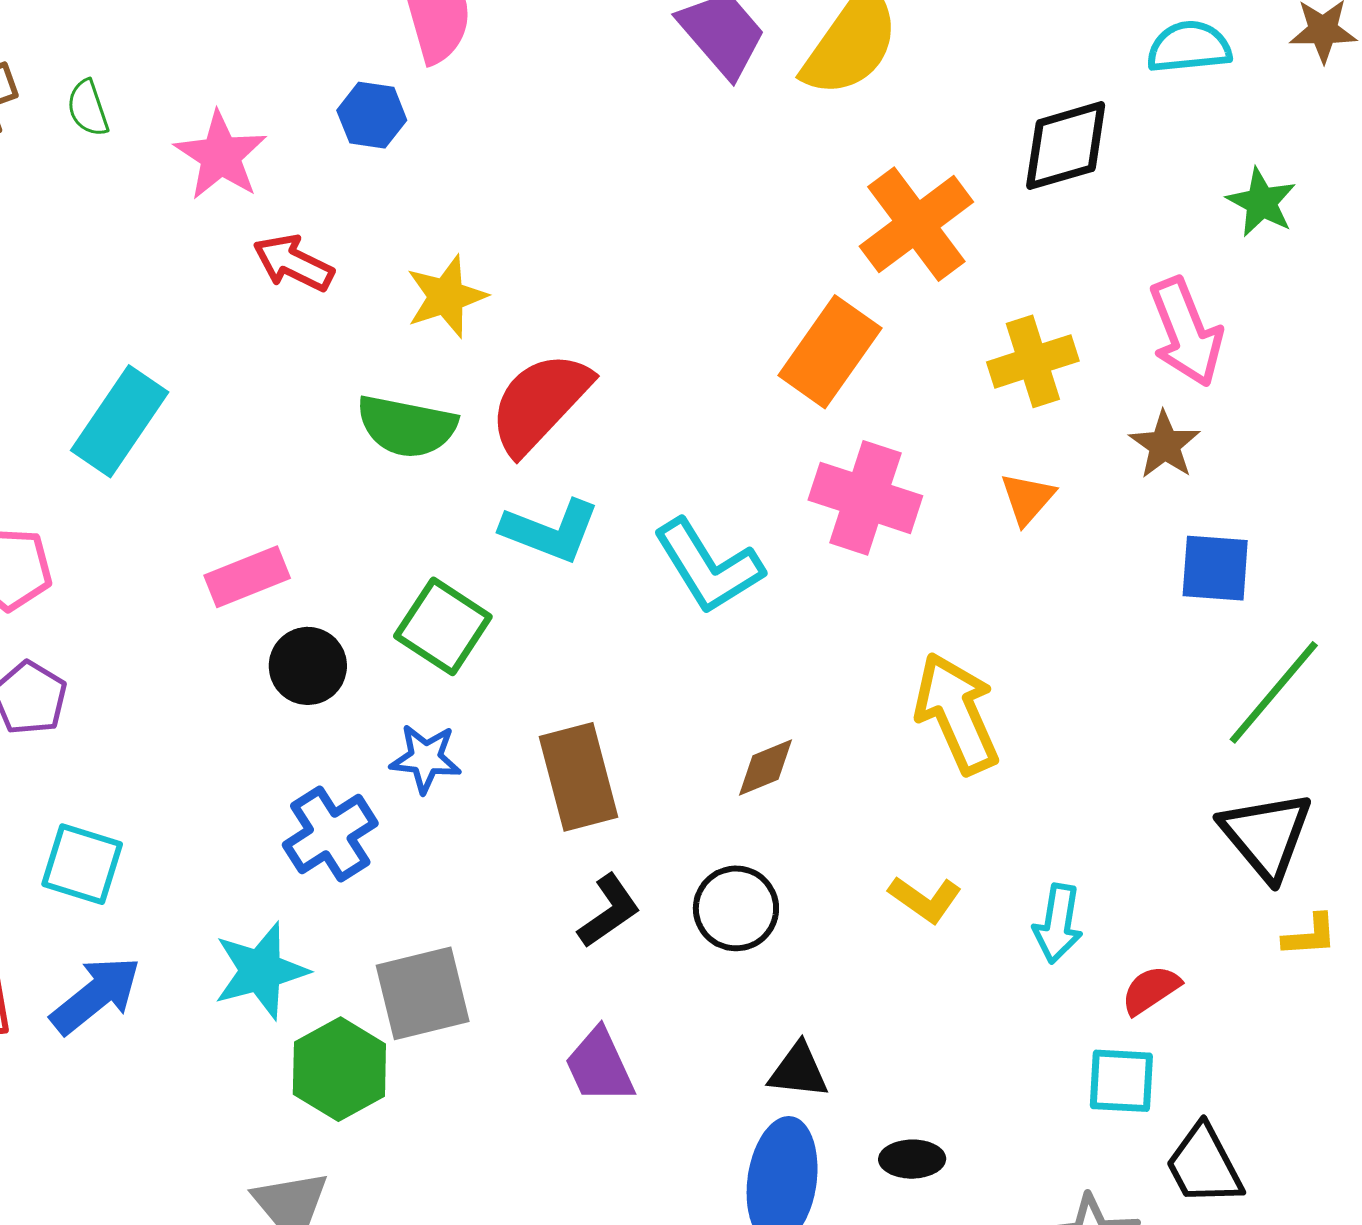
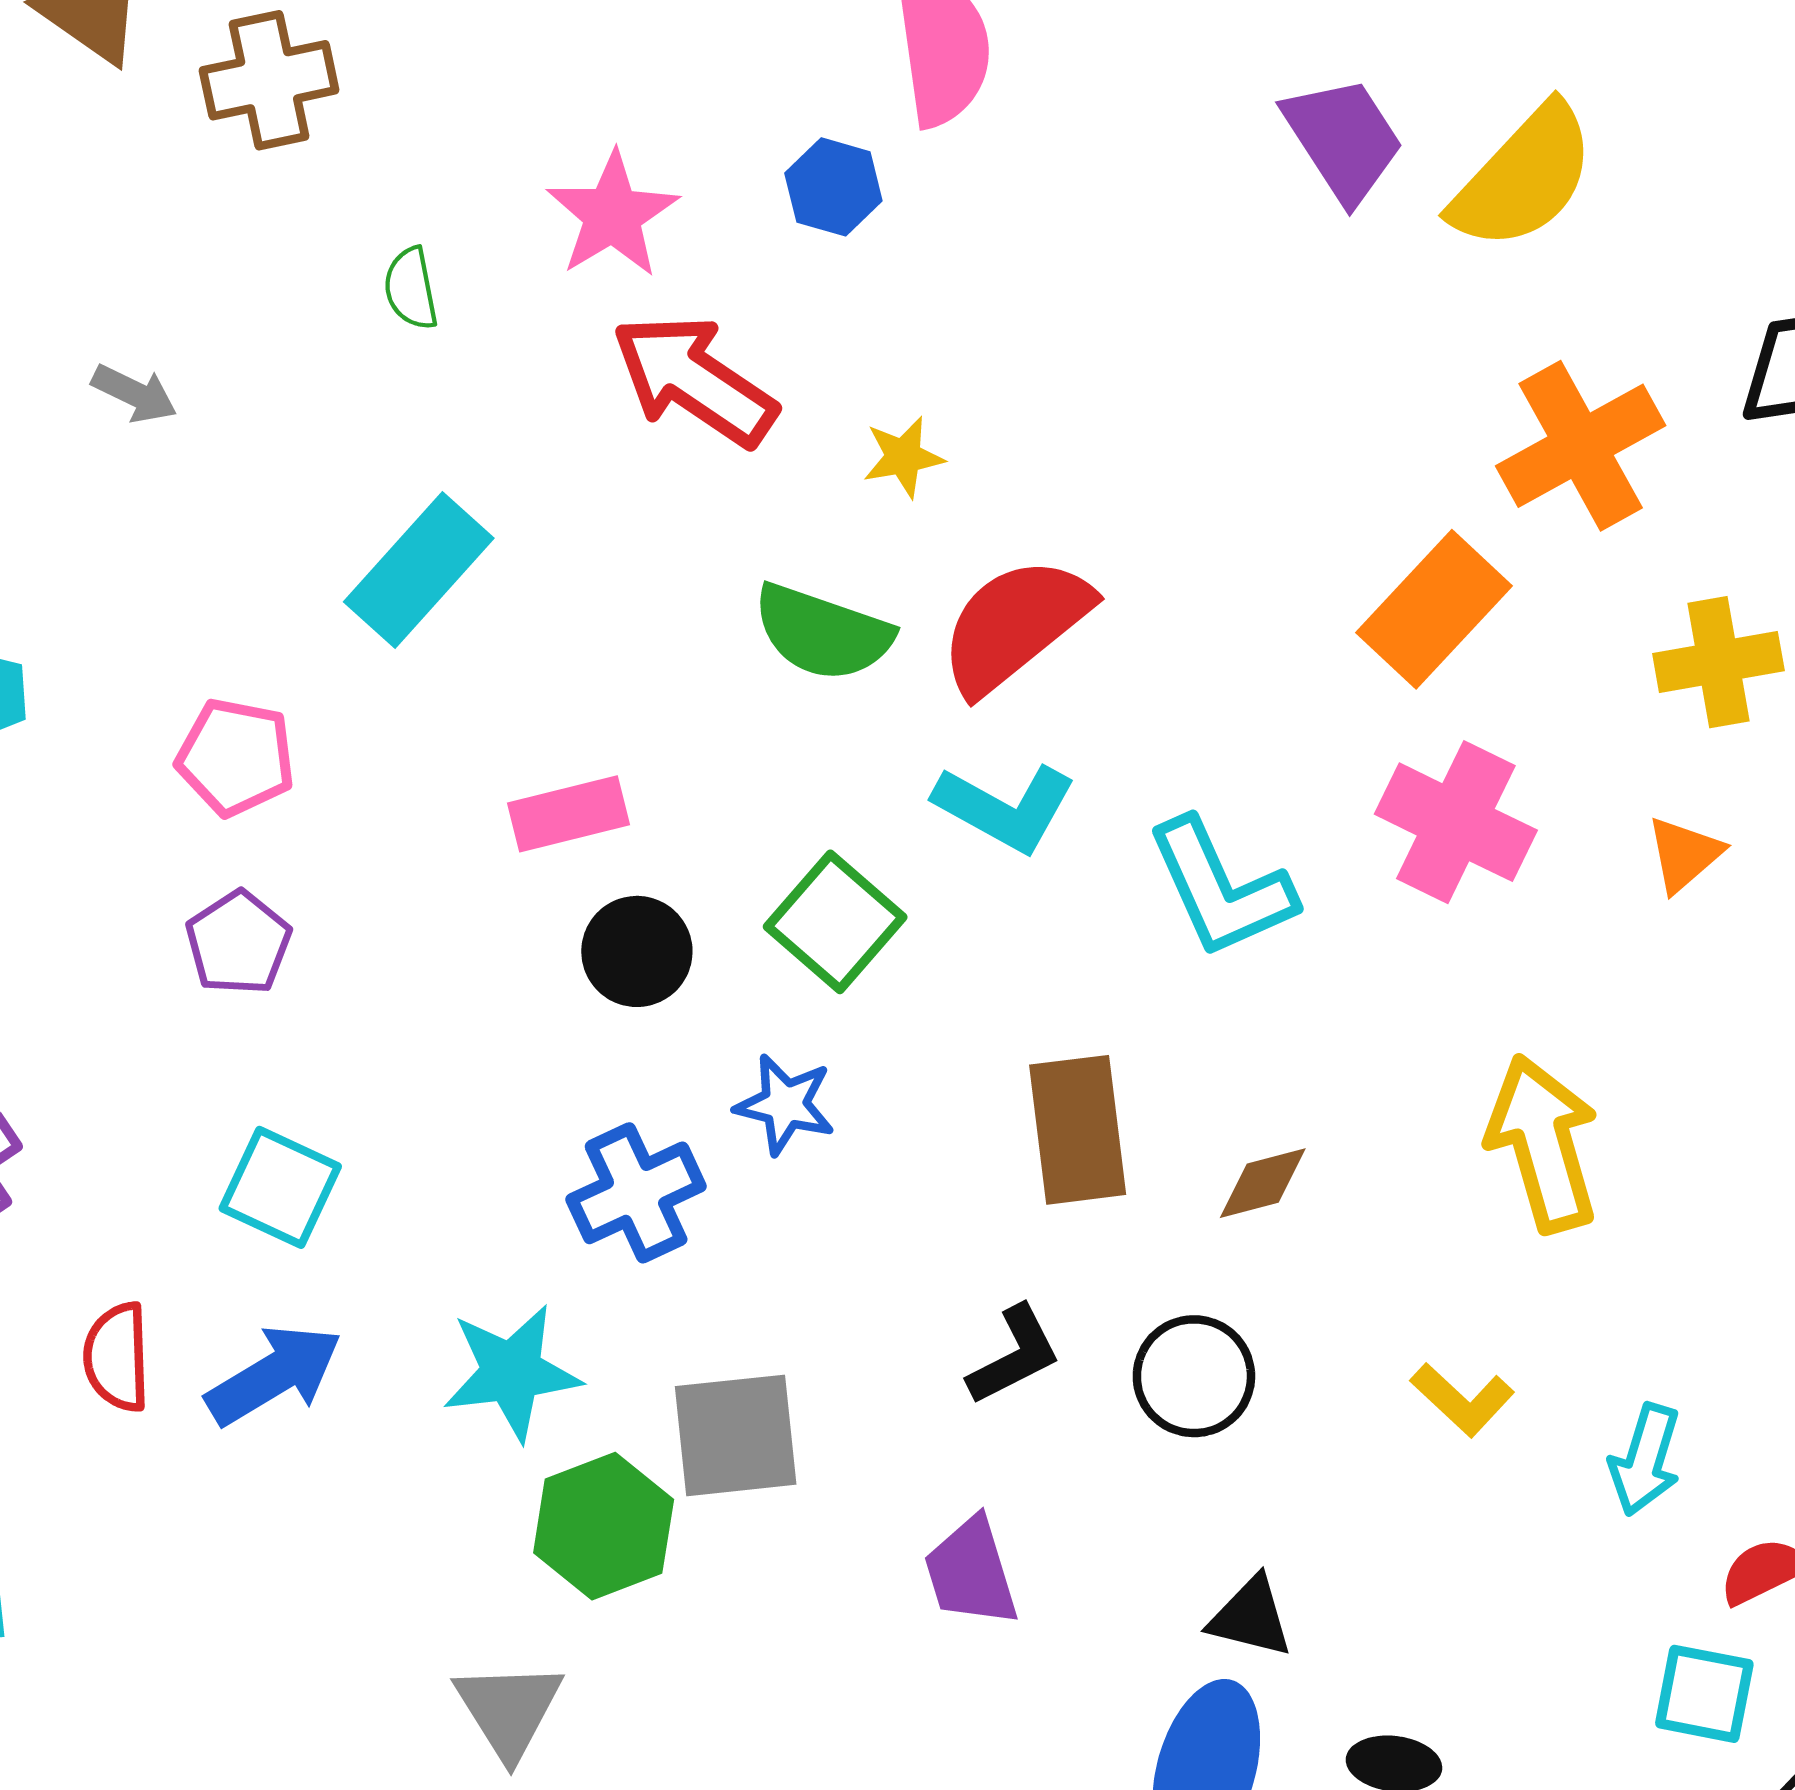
green semicircle: (88, 108) -> (411, 289), moved
red arrow: (293, 263) -> (694, 380), size x1.5
yellow star: (446, 296) -> (903, 457), size x0.7
brown rectangle: (578, 777) -> (1078, 1130), moved

